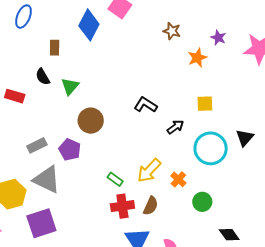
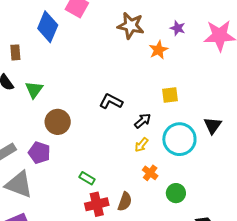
brown star: (172, 31) -> (131, 26), size x1.5
yellow arrow: (149, 171) -> (141, 145), moved, size x0.6

